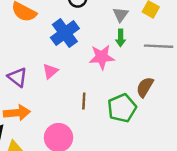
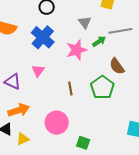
gray triangle: (120, 15) -> (85, 22), moved
green arrow: (121, 38) -> (99, 41), moved, turned -112
brown semicircle: (145, 87) -> (117, 66), turned -54

